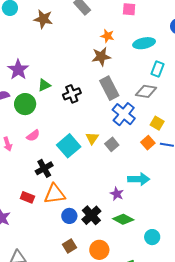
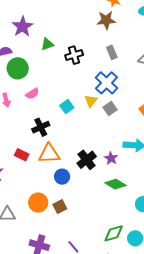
gray rectangle: (109, 88) -> (112, 52), size x0.6
green circle: (25, 104) -> (18, 68), moved
blue cross: (124, 114) -> (107, 83), moved
cyan square: (69, 146) -> (67, 107), size x0.6
black cross: (91, 215) -> (87, 160), moved
orange circle: (99, 250) -> (38, 203), moved

